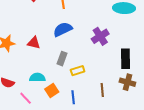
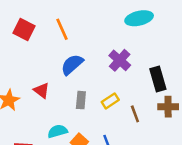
red triangle: (34, 43) -> (42, 90), turned 40
yellow rectangle: (78, 71) -> (110, 101), moved
brown line: (102, 90) -> (135, 114), moved

